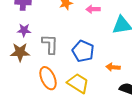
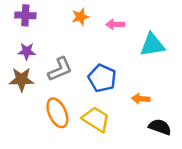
gray L-shape: (50, 44) -> (60, 69), turned 65

